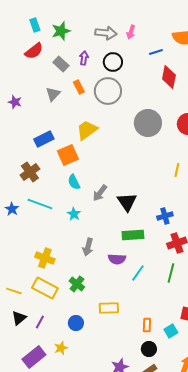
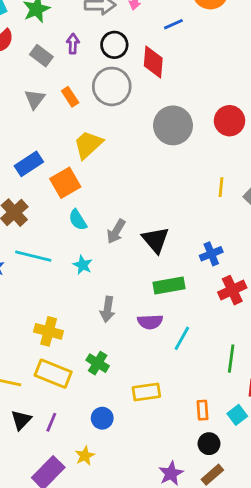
red diamond: (169, 77) -> (153, 62), moved
orange rectangle: (79, 87) -> (70, 97), moved
green line: (171, 273) -> (231, 359), moved

